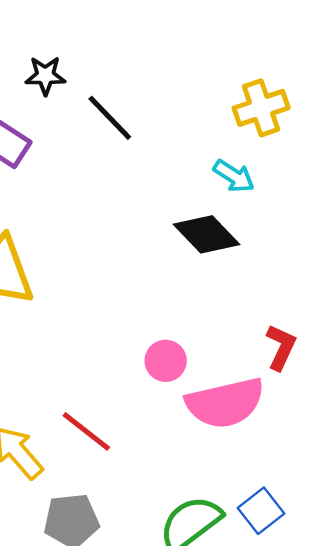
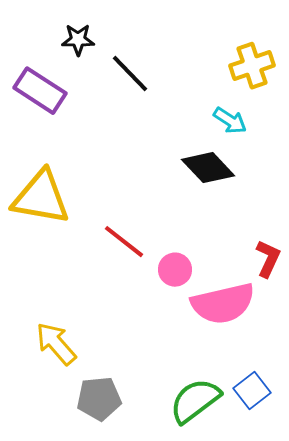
red line: (86, 431) -> (124, 242), moved

